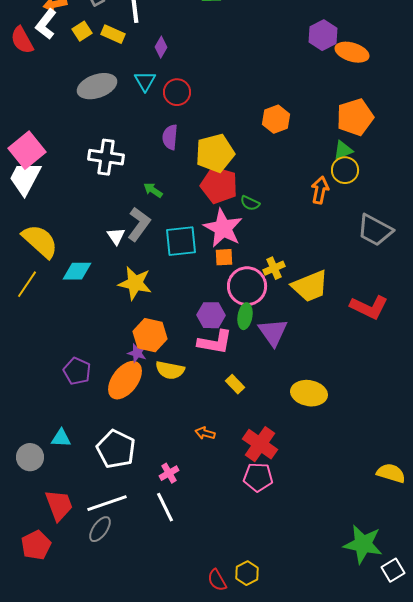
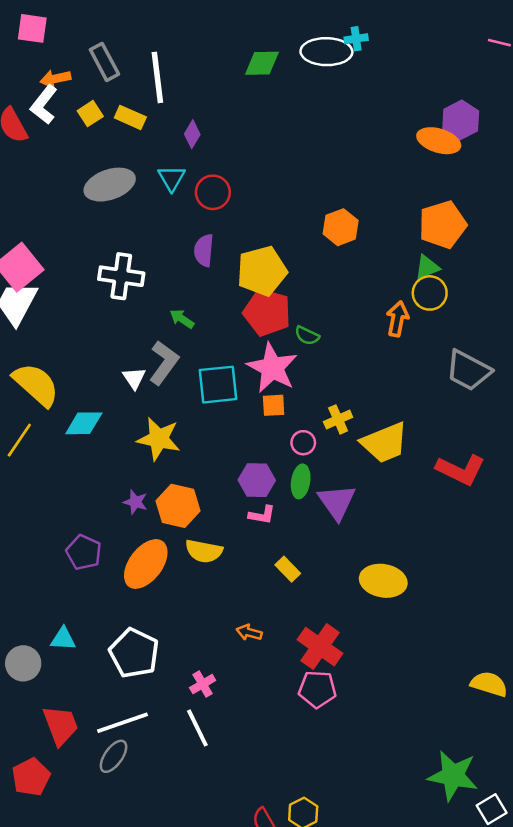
purple hexagon: (323, 35) -> (461, 120), moved
pink circle: (247, 286) -> (303, 443), size x0.5
pink L-shape: (215, 342) -> (262, 515), size x0.6
purple star: (137, 353) -> (135, 502), moved

